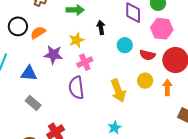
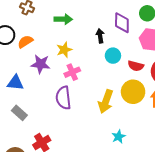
black arrow: (101, 27) -> (100, 36), moved
yellow circle: (145, 81) -> (133, 92), size x1.5
yellow arrow: (118, 91) -> (106, 101), turned 40
cyan star: (115, 128) -> (119, 137), moved

